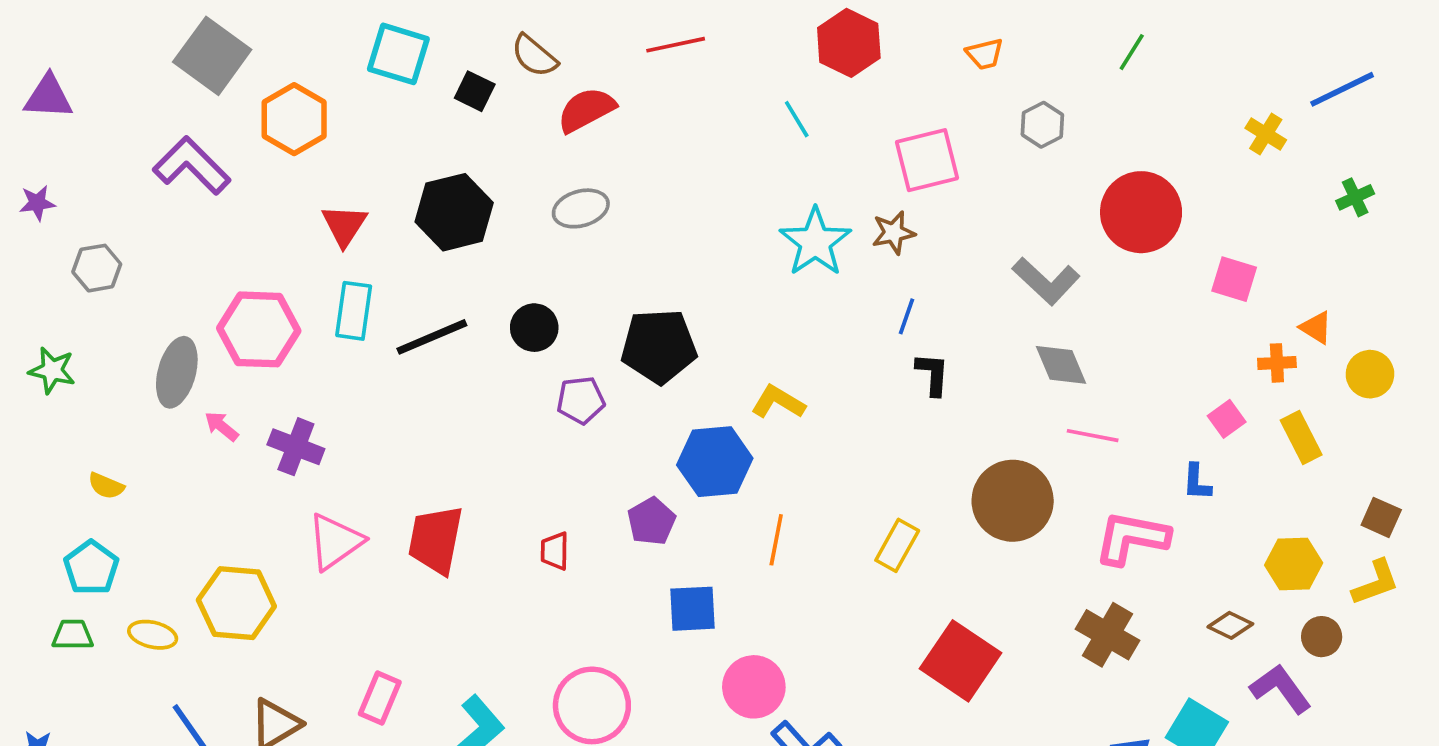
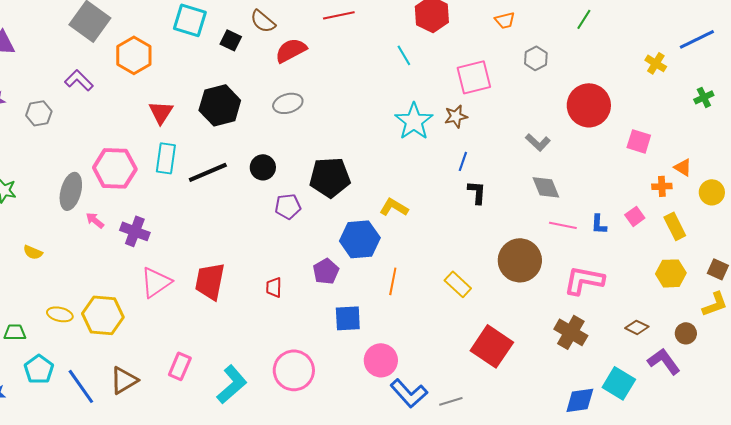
purple L-shape: (192, 166) -> (79, 80), size x0.7
gray hexagon: (97, 268) -> (39, 113), moved
gray L-shape: (1046, 281) -> (538, 142), size x0.7
blue L-shape: (1197, 482) -> (599, 224), moved
yellow rectangle: (897, 545) -> (458, 284), turned -76
yellow hexagon: (1294, 564) -> (671, 273), moved
cyan pentagon: (91, 568) -> (39, 369), moved
yellow ellipse: (153, 635) -> (60, 314), moved

